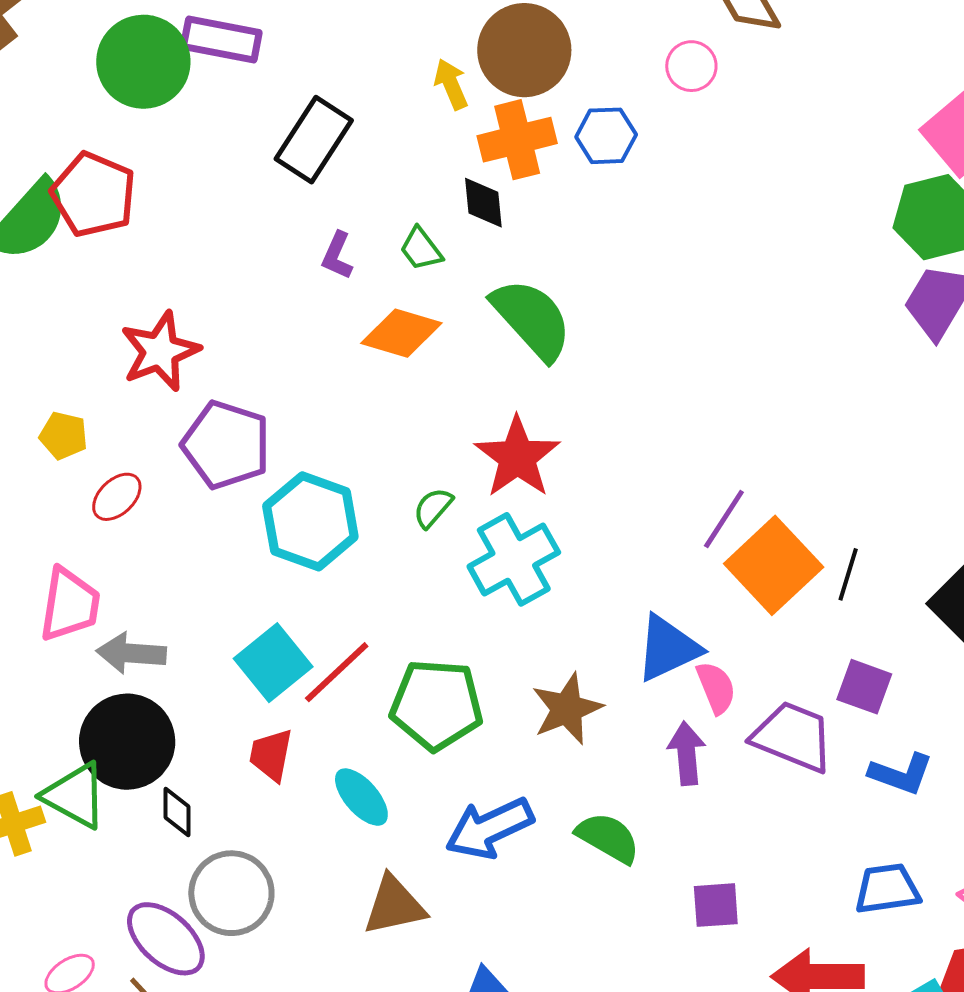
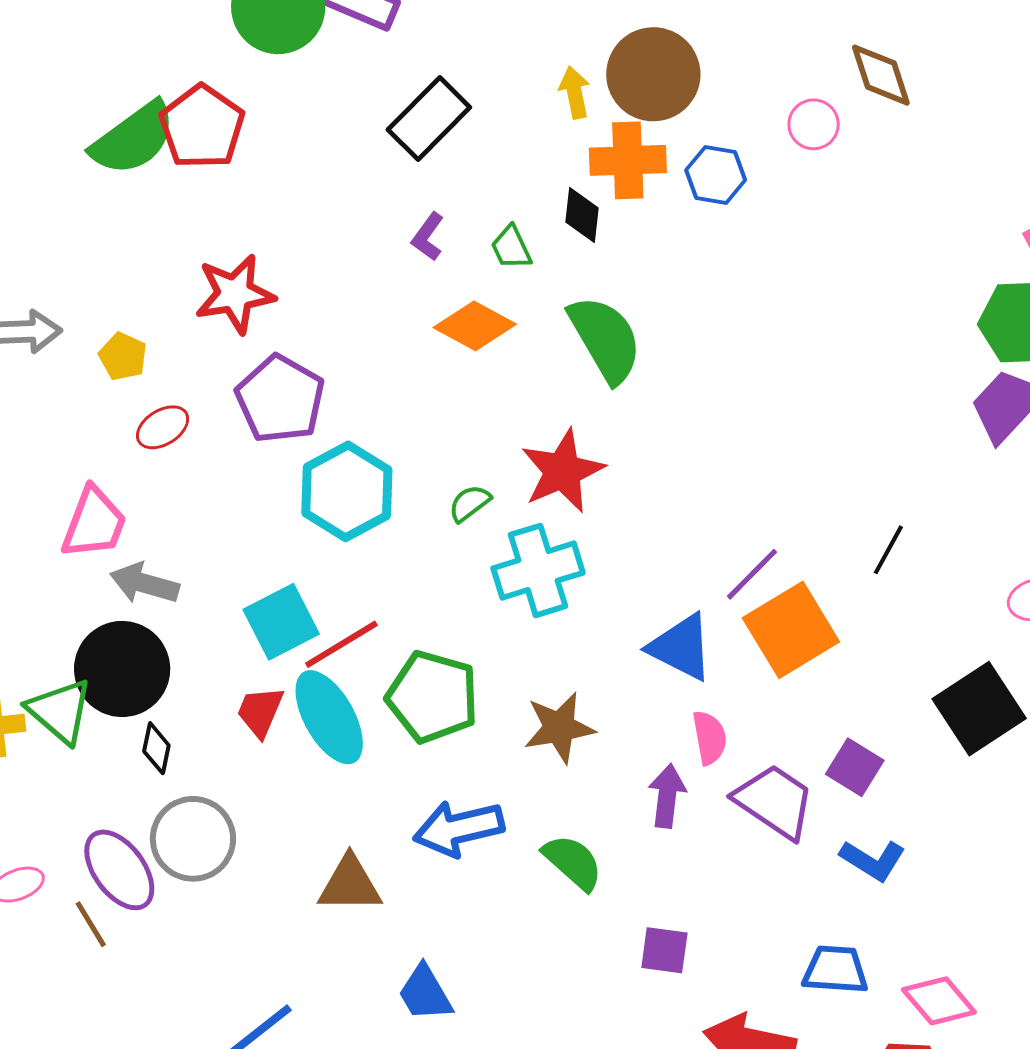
black line: (848, 574) -> (888, 550), moved
blue triangle: (668, 648) -> (681, 647), moved, turned 40
cyan ellipse: (361, 797) -> (329, 717), moved, size x1.5

